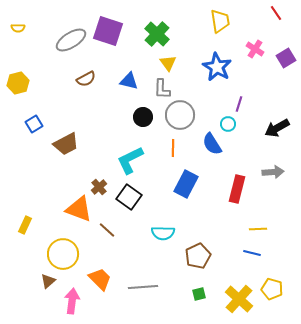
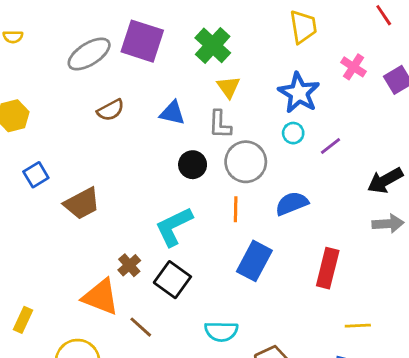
purple line: (239, 104) -> (331, 146), turned 35
cyan circle: (228, 124) -> (293, 133), moved
blue semicircle: (212, 144) -> (292, 203), turned 100
gray arrow: (273, 172) -> (388, 224), moved

